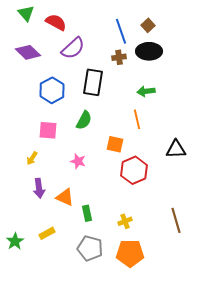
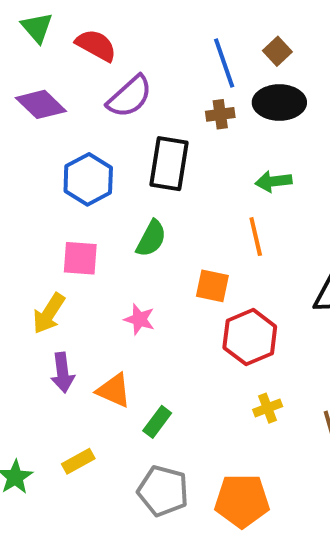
yellow arrow: (32, 158) -> (49, 313), size x1.5
green rectangle: (87, 213) -> (157, 422), turned 49
yellow cross: (125, 221) -> (268, 408), moved

